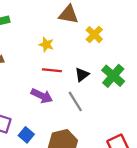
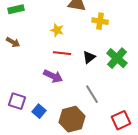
yellow cross: (94, 35) -> (100, 21), turned -35
gray line: (75, 101) -> (92, 94), moved

